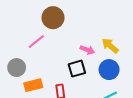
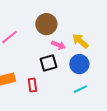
brown circle: (53, 18) -> (46, 24), moved

